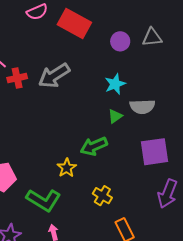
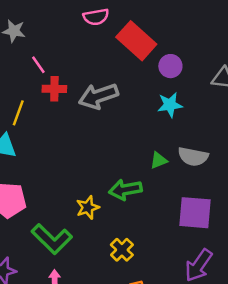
purple circle: (120, 41) -> (170, 66), moved
cyan star: (115, 84) -> (170, 105), moved

